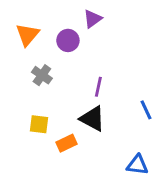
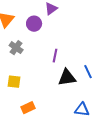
black triangle: (93, 119) -> (67, 78), moved, turned -36
orange rectangle: (67, 143) -> (28, 108), moved

